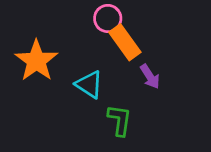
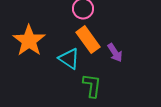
orange rectangle: (125, 42) -> (88, 40), moved

